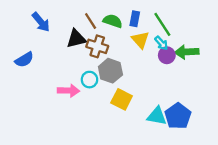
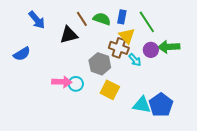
cyan arrow: (161, 43) -> (135, 60), moved
brown cross: (97, 46) -> (119, 48), moved
cyan circle: (89, 80) -> (76, 84), moved

